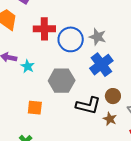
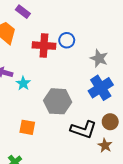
blue circle: (71, 39) -> (67, 40), moved, size x0.6

